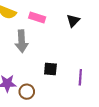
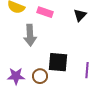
black square: (50, 69) -> (58, 62), size x1.5
brown circle: (27, 92) -> (40, 76), moved

